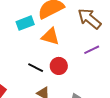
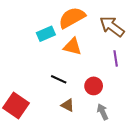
purple line: (92, 50) -> (116, 58), turned -70
red circle: (59, 66) -> (94, 86), moved

